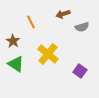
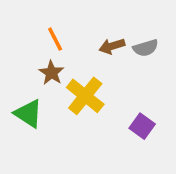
brown arrow: (63, 14) -> (112, 46), moved
brown star: (13, 41) -> (51, 73), moved

